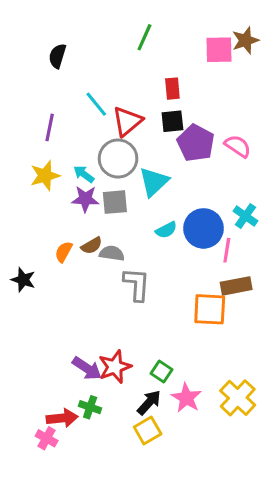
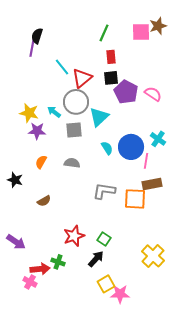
green line: (144, 37) -> (104, 33), moved
purple line: (50, 127) -> (32, 48), moved
yellow star: (45, 176) -> (29, 113), turned 30
purple star: (85, 199) -> (37, 131), moved
cyan semicircle: (166, 230) -> (107, 148), turned -96
brown semicircle: (92, 246) -> (44, 201), moved
gray L-shape: (137, 284) -> (104, 191), moved, turned -85
purple arrow: (87, 368) -> (16, 242), moved
pink star: (186, 398) -> (120, 294), moved, turned -30
yellow square: (148, 430) -> (106, 284), moved

